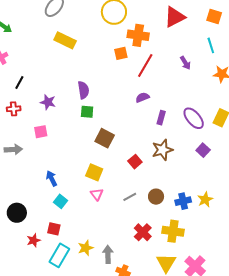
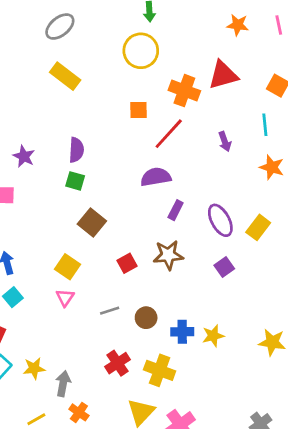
orange cross: (138, 35) -> (184, 91), moved
purple semicircle: (142, 97) -> (156, 177), size x1.5

